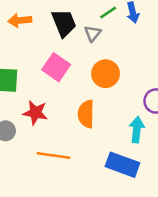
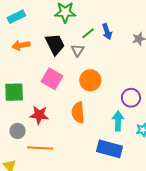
orange line: (54, 156) -> (40, 148), moved

